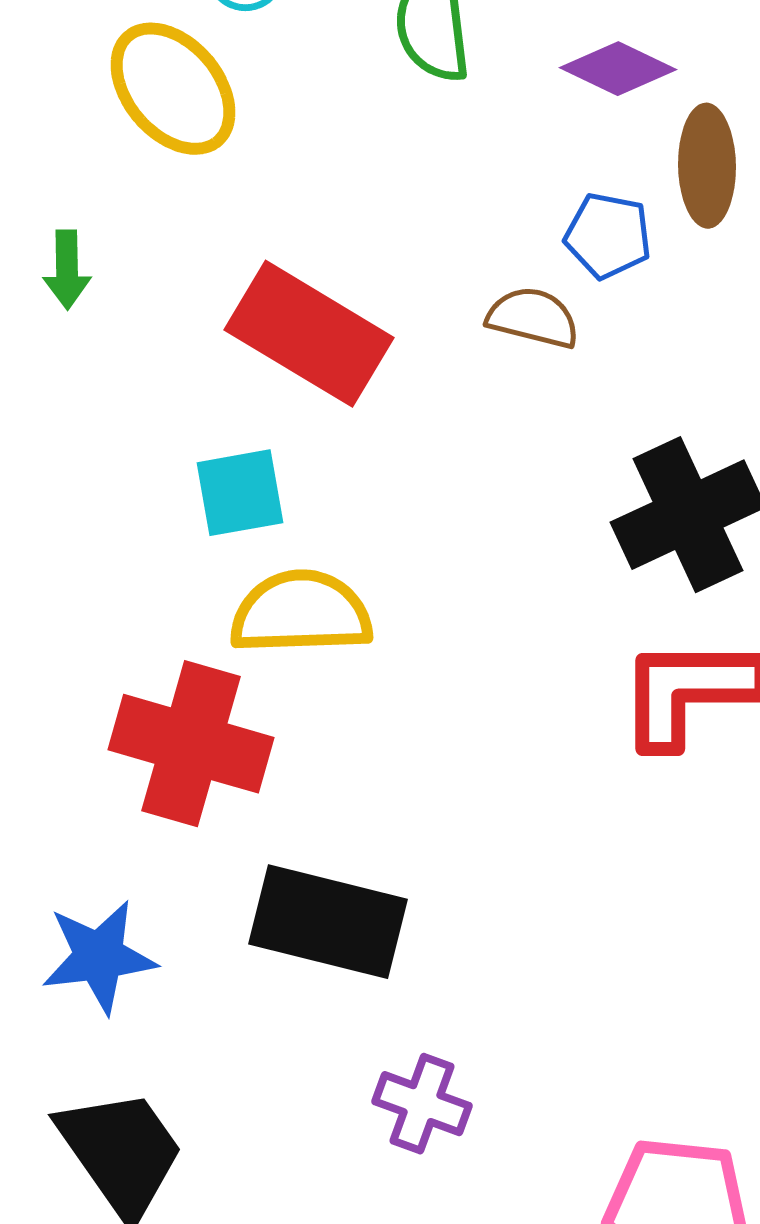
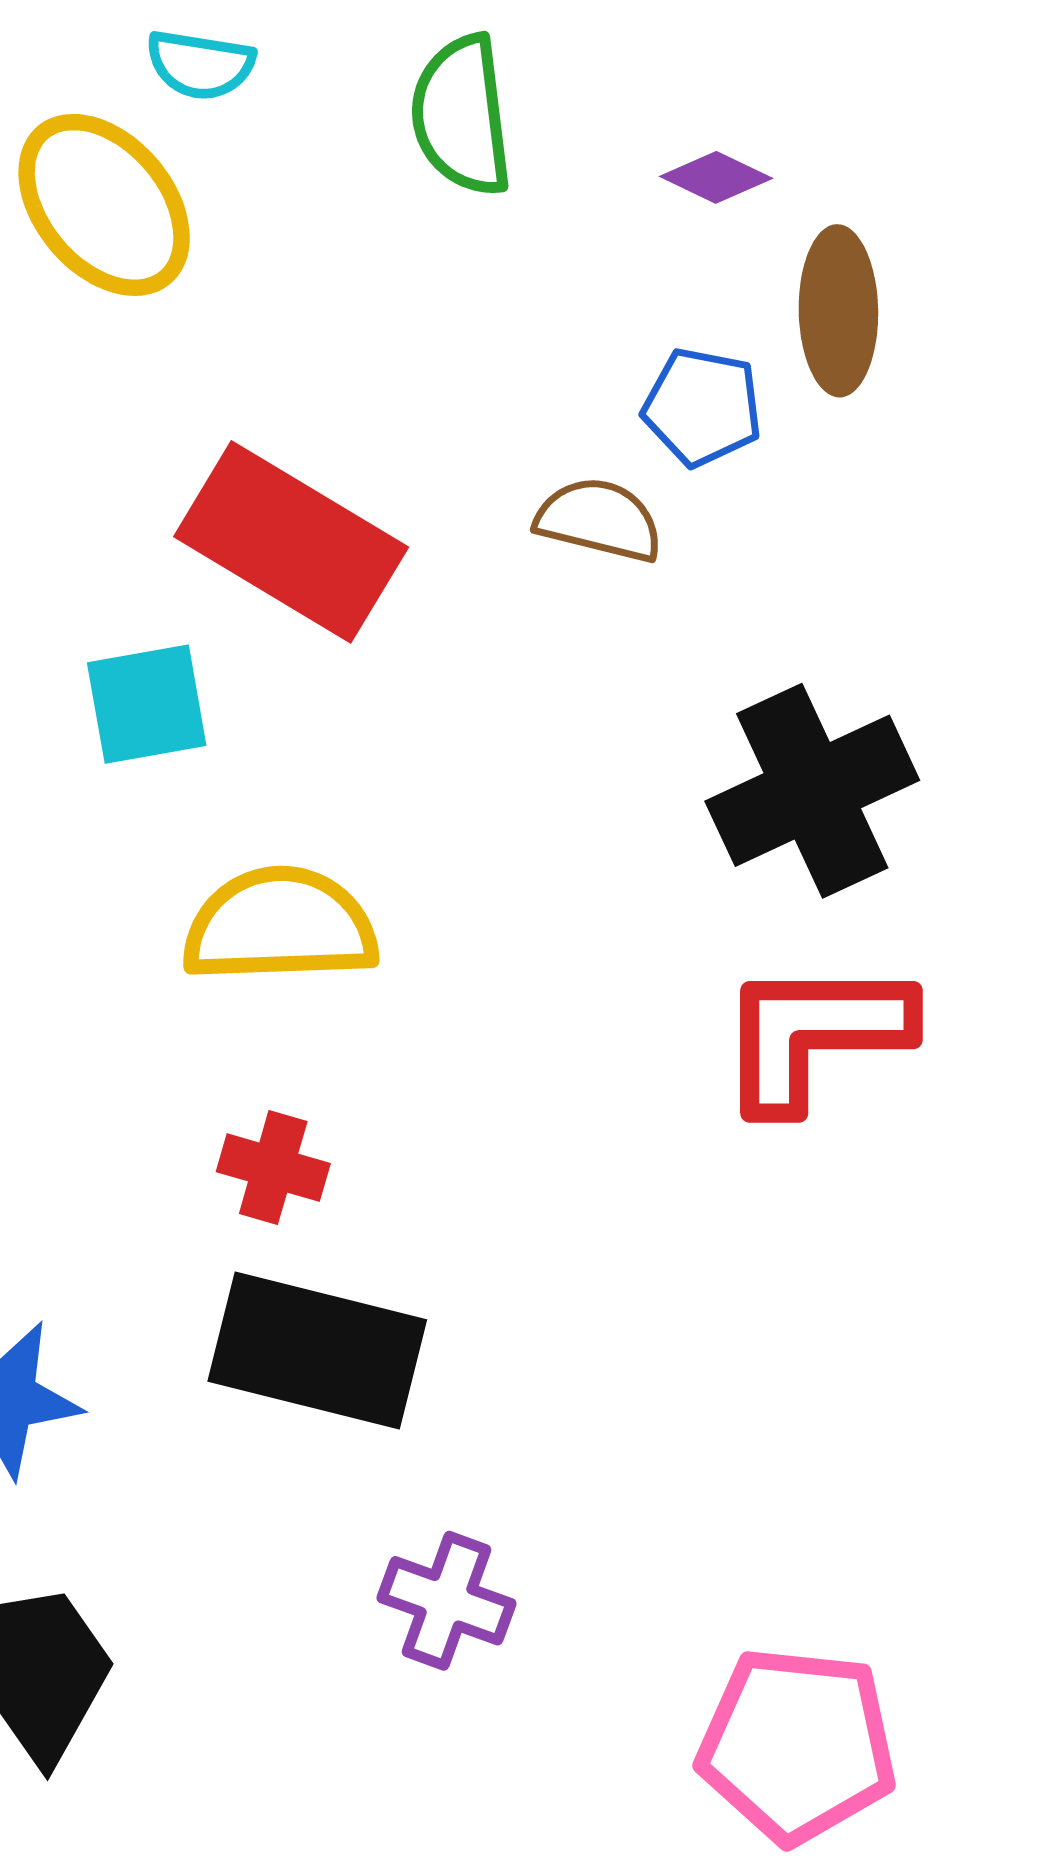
purple diamond: (618, 69) -> (716, 177), size x0.7
cyan square: (240, 493) -> (147, 704), moved
red cross: (191, 744) -> (273, 1168), moved, size x0.5

